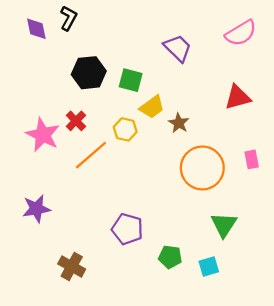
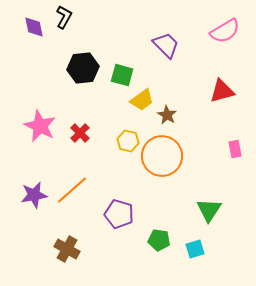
red cross: (76, 121) -> (80, 133), moved
yellow hexagon: (125, 129) -> (128, 141), moved
orange line: (91, 155) -> (72, 190), moved
orange circle: (202, 168) -> (162, 156), moved

